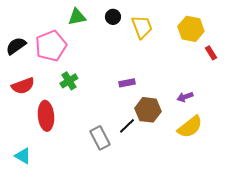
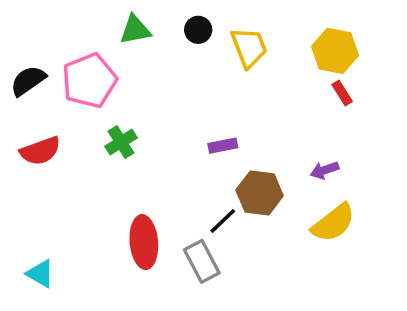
red rectangle: (211, 53) -> (342, 93), moved
red ellipse: (46, 116) -> (144, 242), moved
gray rectangle: (100, 138) -> (202, 261), moved

